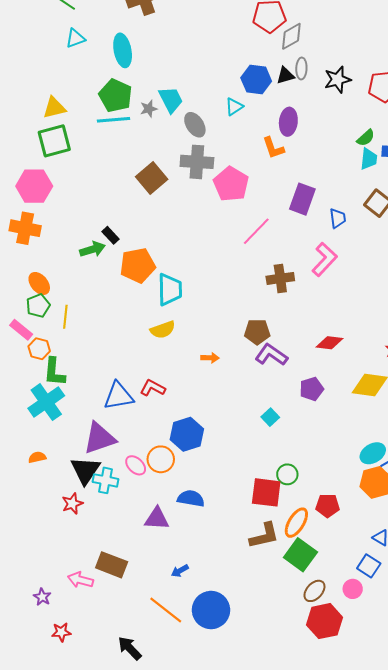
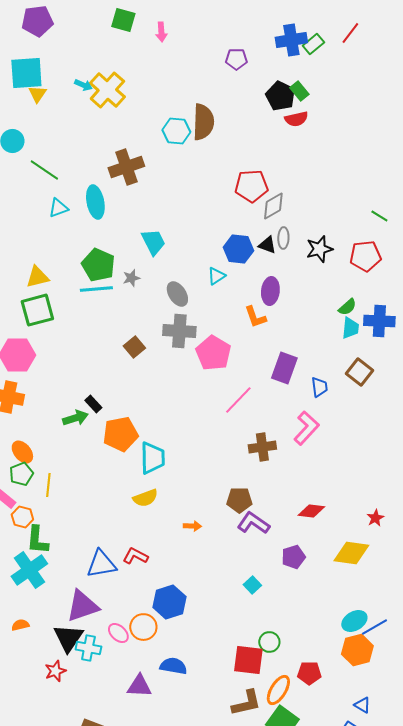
cyan ellipse: (123, 50) -> (95, 202), moved
black triangle: (285, 76) -> (267, 245), turned 36
cyan trapezoid: (171, 100) -> (153, 242), moved
brown square: (152, 178) -> (134, 347), size x0.7

